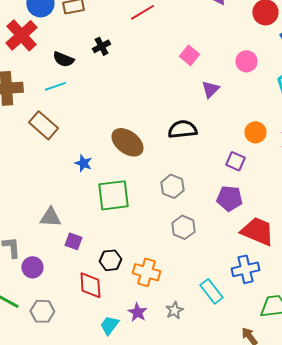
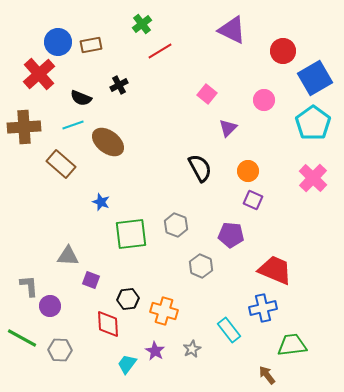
black semicircle: (182, 129) -> (200, 168), turned 68
orange circle: (255, 132) -> (248, 171), moved
brown ellipse: (127, 142) -> (108, 142), moved
gray hexagon: (172, 186) -> (176, 225), moved
purple pentagon: (229, 198) -> (231, 235), moved

